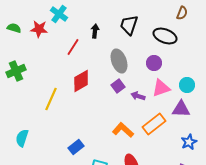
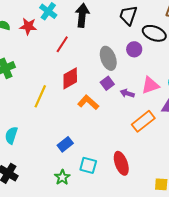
black trapezoid: (129, 25) -> (128, 15), moved
black arrow: (95, 31) -> (82, 15), moved, size x1.6
purple circle: (154, 63) -> (134, 49), moved
orange L-shape: (123, 130) -> (88, 102), moved

